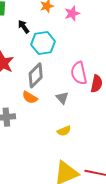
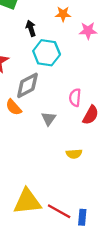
pink semicircle: (79, 73) -> (75, 98), size x0.7
yellow semicircle: (64, 131) -> (74, 154), moved

